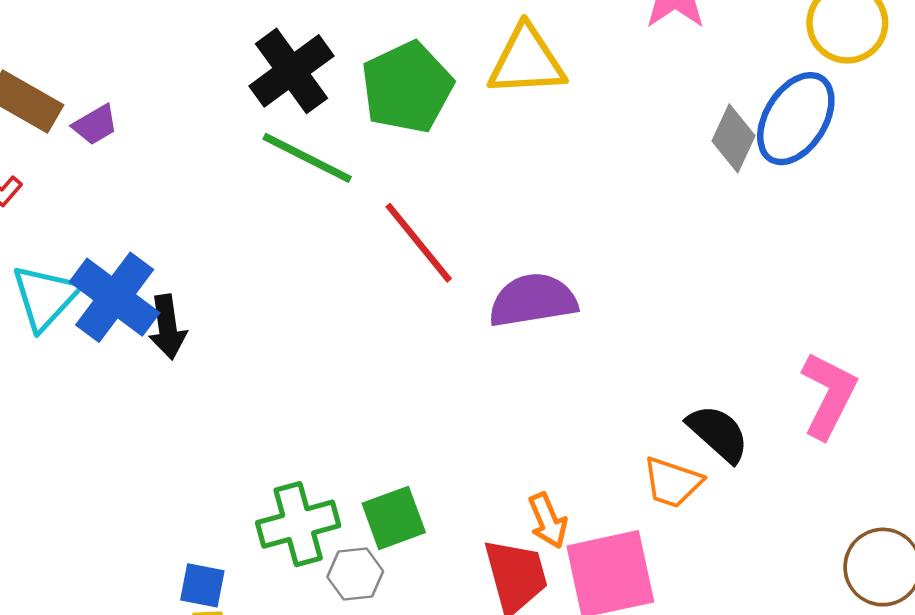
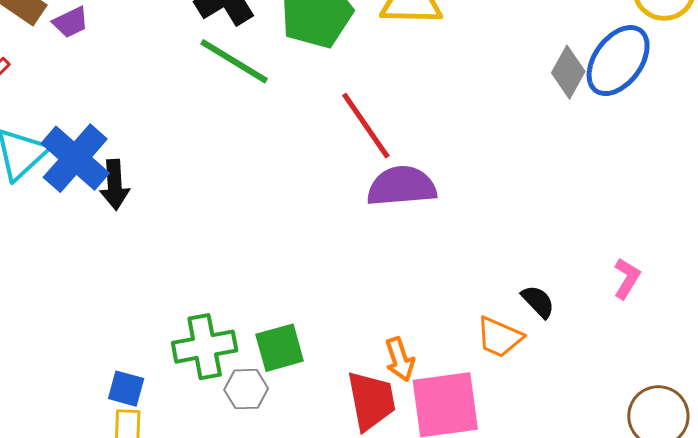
red line: (419, 243) -> (366, 126), moved
pink L-shape: (829, 395) -> (627, 278), size x0.6
black semicircle: (718, 433) -> (538, 302), size x0.7

